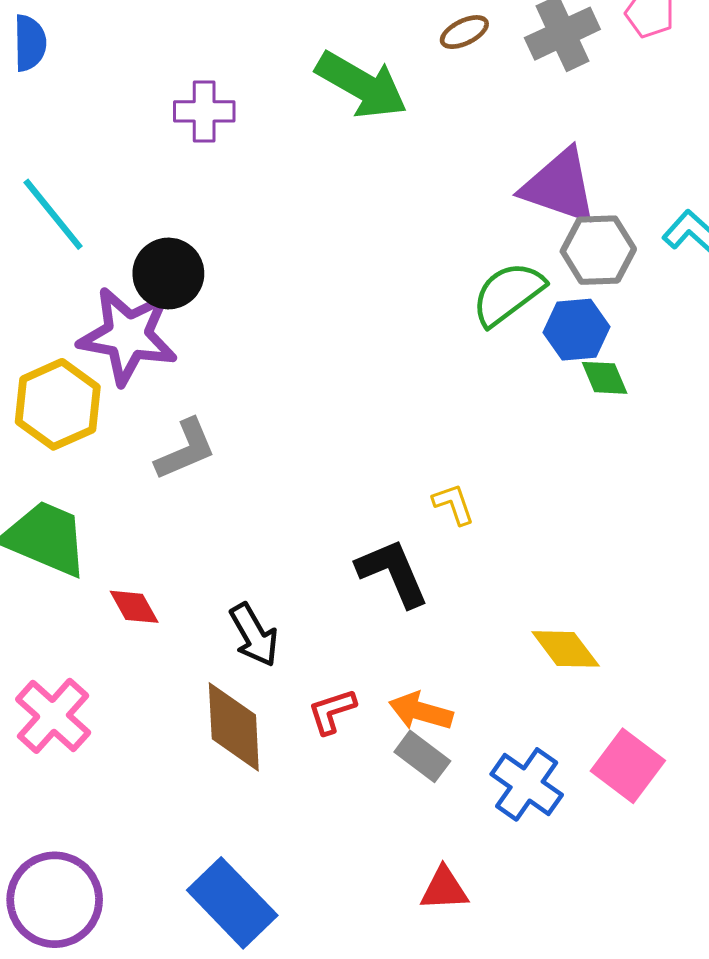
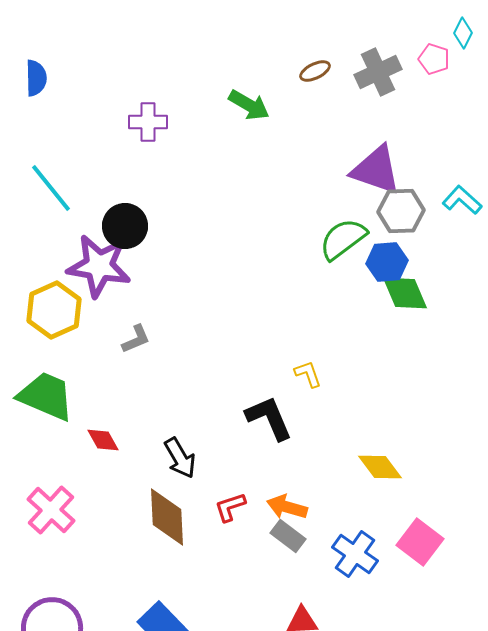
green arrow: (362, 85) -> (249, 105), size x0.7
green diamond: (605, 378) -> (405, 293), size x1.5
gray L-shape: (185, 450) -> (136, 339), size x0.7

